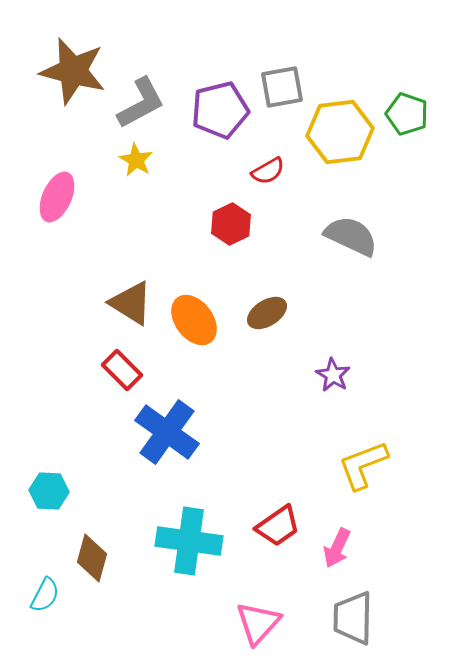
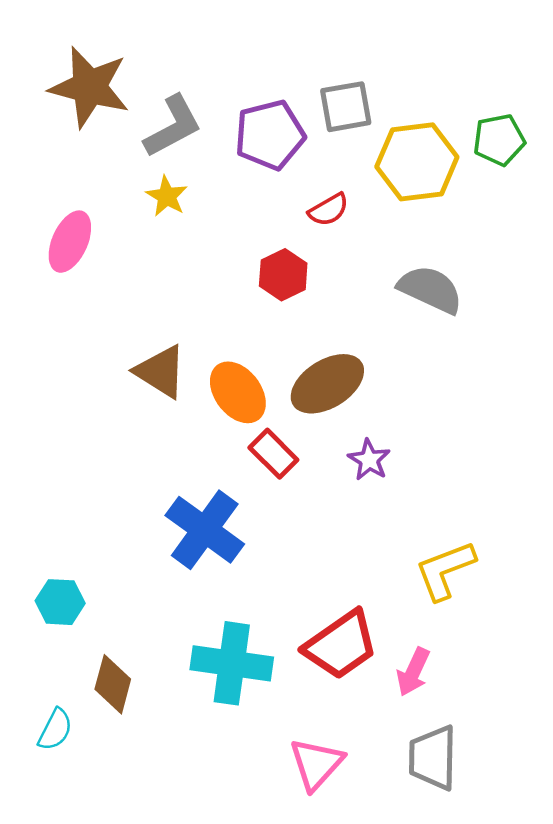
green pentagon: (407, 114) -> (499, 140), turned -30
brown ellipse: (267, 313) -> (327, 384), size x1.5
red rectangle: (122, 370) -> (273, 454), moved
purple star: (333, 375) -> (369, 460), moved
red trapezoid: (278, 526) -> (341, 645), size x1.4

